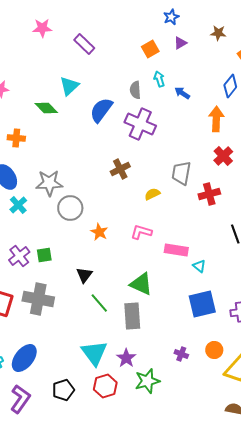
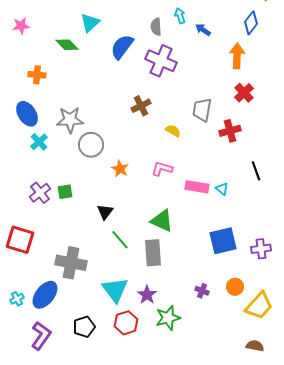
yellow semicircle: (152, 194) -> (173, 131), turned 56
cyan triangle: (199, 266) -> (222, 189), moved
gray cross: (38, 299) -> (71, 263), moved

